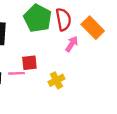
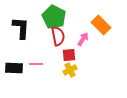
red semicircle: (63, 19) -> (58, 36), moved
red square: (29, 63) -> (69, 55), moved

